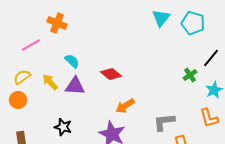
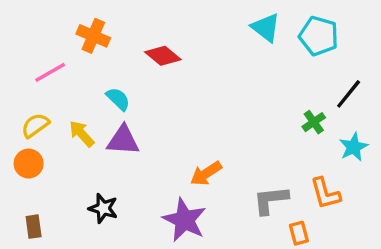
cyan triangle: (161, 18) -> (266, 28), turned -30
red diamond: (111, 74) -> (163, 56), moved
orange L-shape: (209, 118) -> (325, 193), moved

